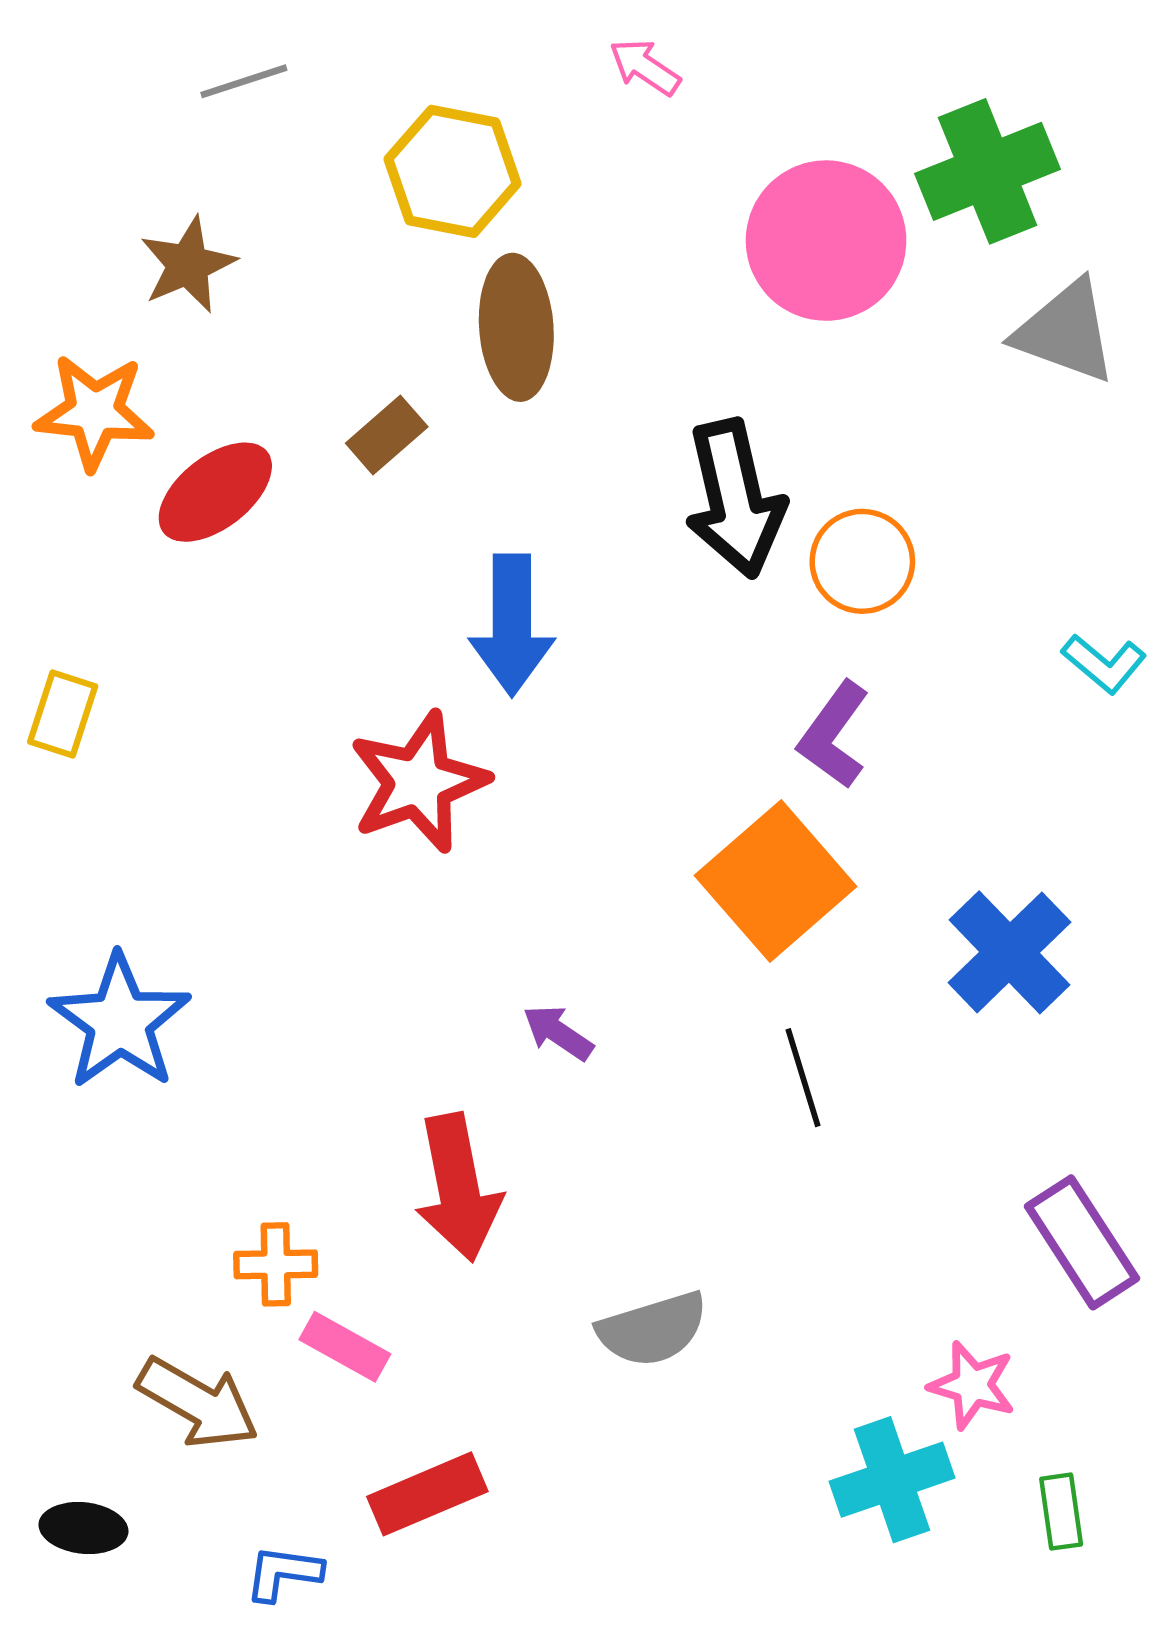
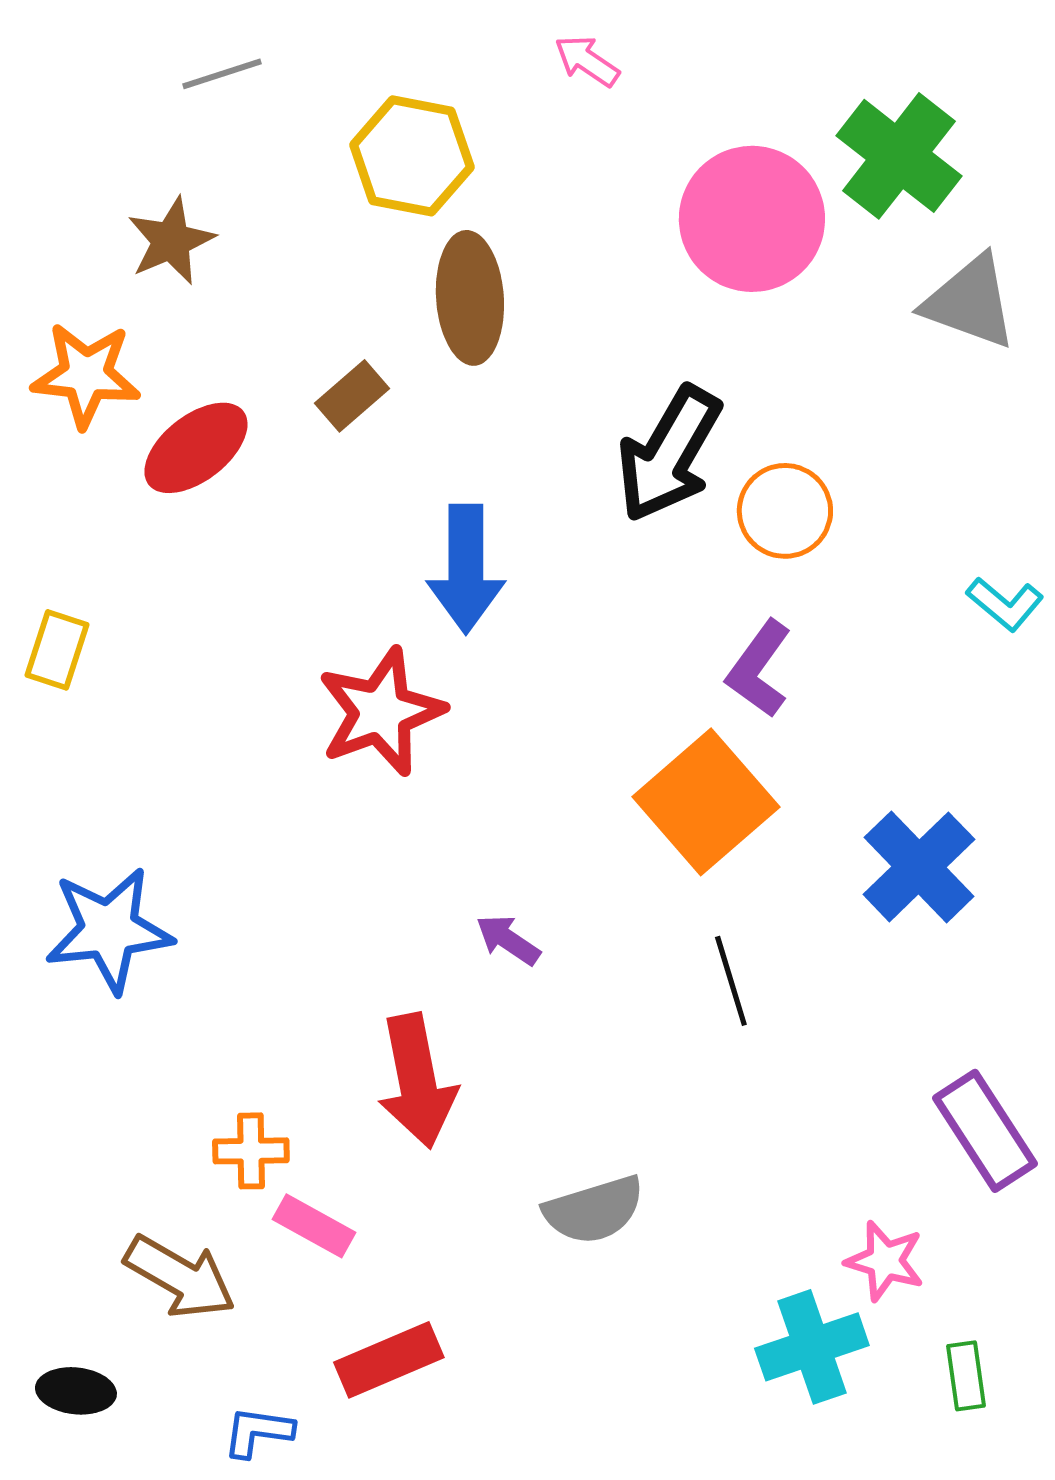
green cross: (988, 171) -> (899, 156), turned -30
black arrow: (735, 499) -> (669, 454), turned 43
blue star: (120, 1022) -> (109, 930), turned 30

